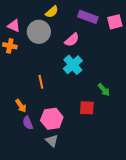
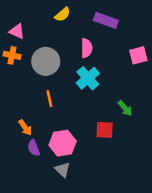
pink square: (115, 22) -> (138, 55), moved
gray circle: (39, 32) -> (46, 61), moved
pink semicircle: (72, 40) -> (87, 48), turned -49

